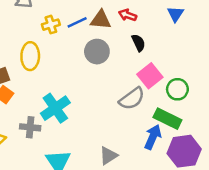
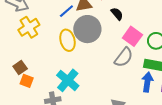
yellow cross: (51, 25) -> (29, 27), moved, size x1.5
gray circle: (97, 52) -> (87, 29), size x1.4
yellow ellipse: (30, 56) -> (68, 40), moved

